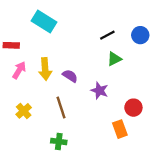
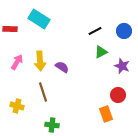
red rectangle: (11, 45) -> (10, 29), moved
purple star: (100, 91) -> (122, 66), moved
brown line: (61, 108) -> (43, 92), moved
yellow cross: (24, 111) -> (17, 106), moved, turned -32

